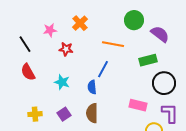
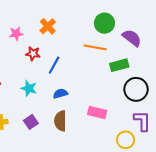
orange line: (113, 44) -> (95, 47), moved
blue line: (103, 69) -> (54, 65), moved
blue semicircle: (92, 87) -> (60, 94), turned 80
pink rectangle: (138, 105) -> (97, 112), moved

